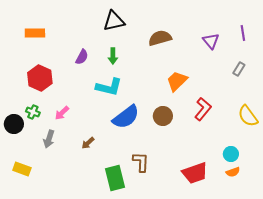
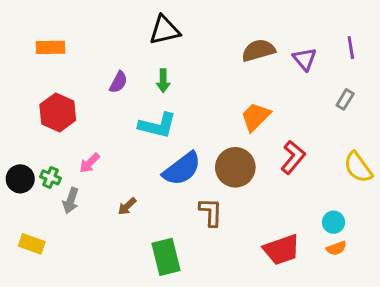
brown semicircle: (160, 38) -> (258, 50), moved
green cross: (33, 112) -> (51, 177), moved
brown circle: (163, 116) -> (235, 167), size x1.4
brown L-shape: (141, 162) -> (211, 212), moved

